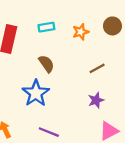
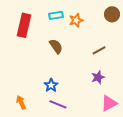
orange star: (81, 32) -> (76, 20), moved
blue star: (36, 93) -> (51, 85), moved, size x0.6

